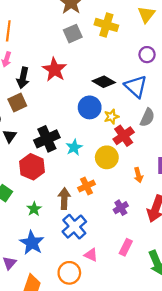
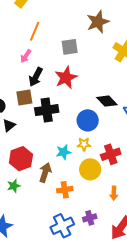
gray square: (73, 34) -> (70, 47), moved
yellow star: (111, 117) -> (84, 144), moved
black cross: (47, 139) -> (47, 110), moved
brown arrow: (64, 199) -> (45, 173), moved
green star: (34, 209) -> (14, 186), moved
blue cross: (74, 227) -> (62, 226), moved

